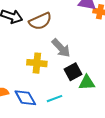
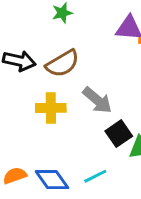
yellow cross: (37, 63) -> (51, 108), moved

